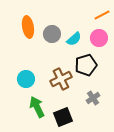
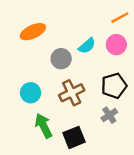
orange ellipse: (28, 27) -> (33, 32), turned 75
gray circle: (52, 34) -> (61, 59), moved
black pentagon: (86, 65) -> (114, 86), moved

